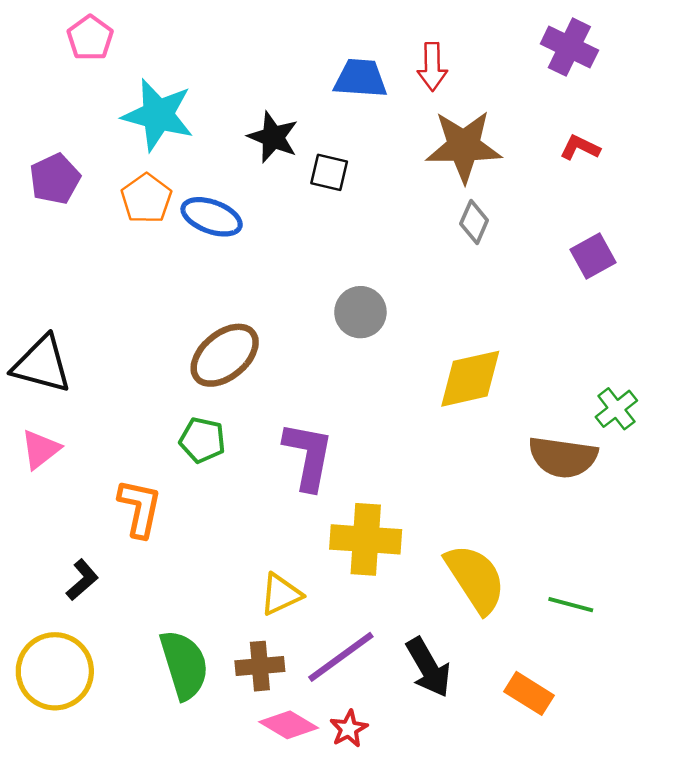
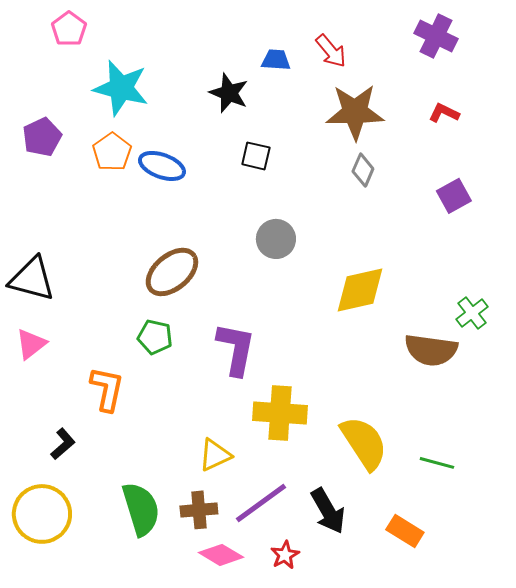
red arrow: (432, 67) -> (331, 51), turned -39
blue trapezoid: (360, 78) -> (276, 60), size x0.7
black star: (273, 137) -> (229, 93), moved
black square: (329, 172) -> (256, 156), moved
red star: (349, 729) -> (285, 555), moved

